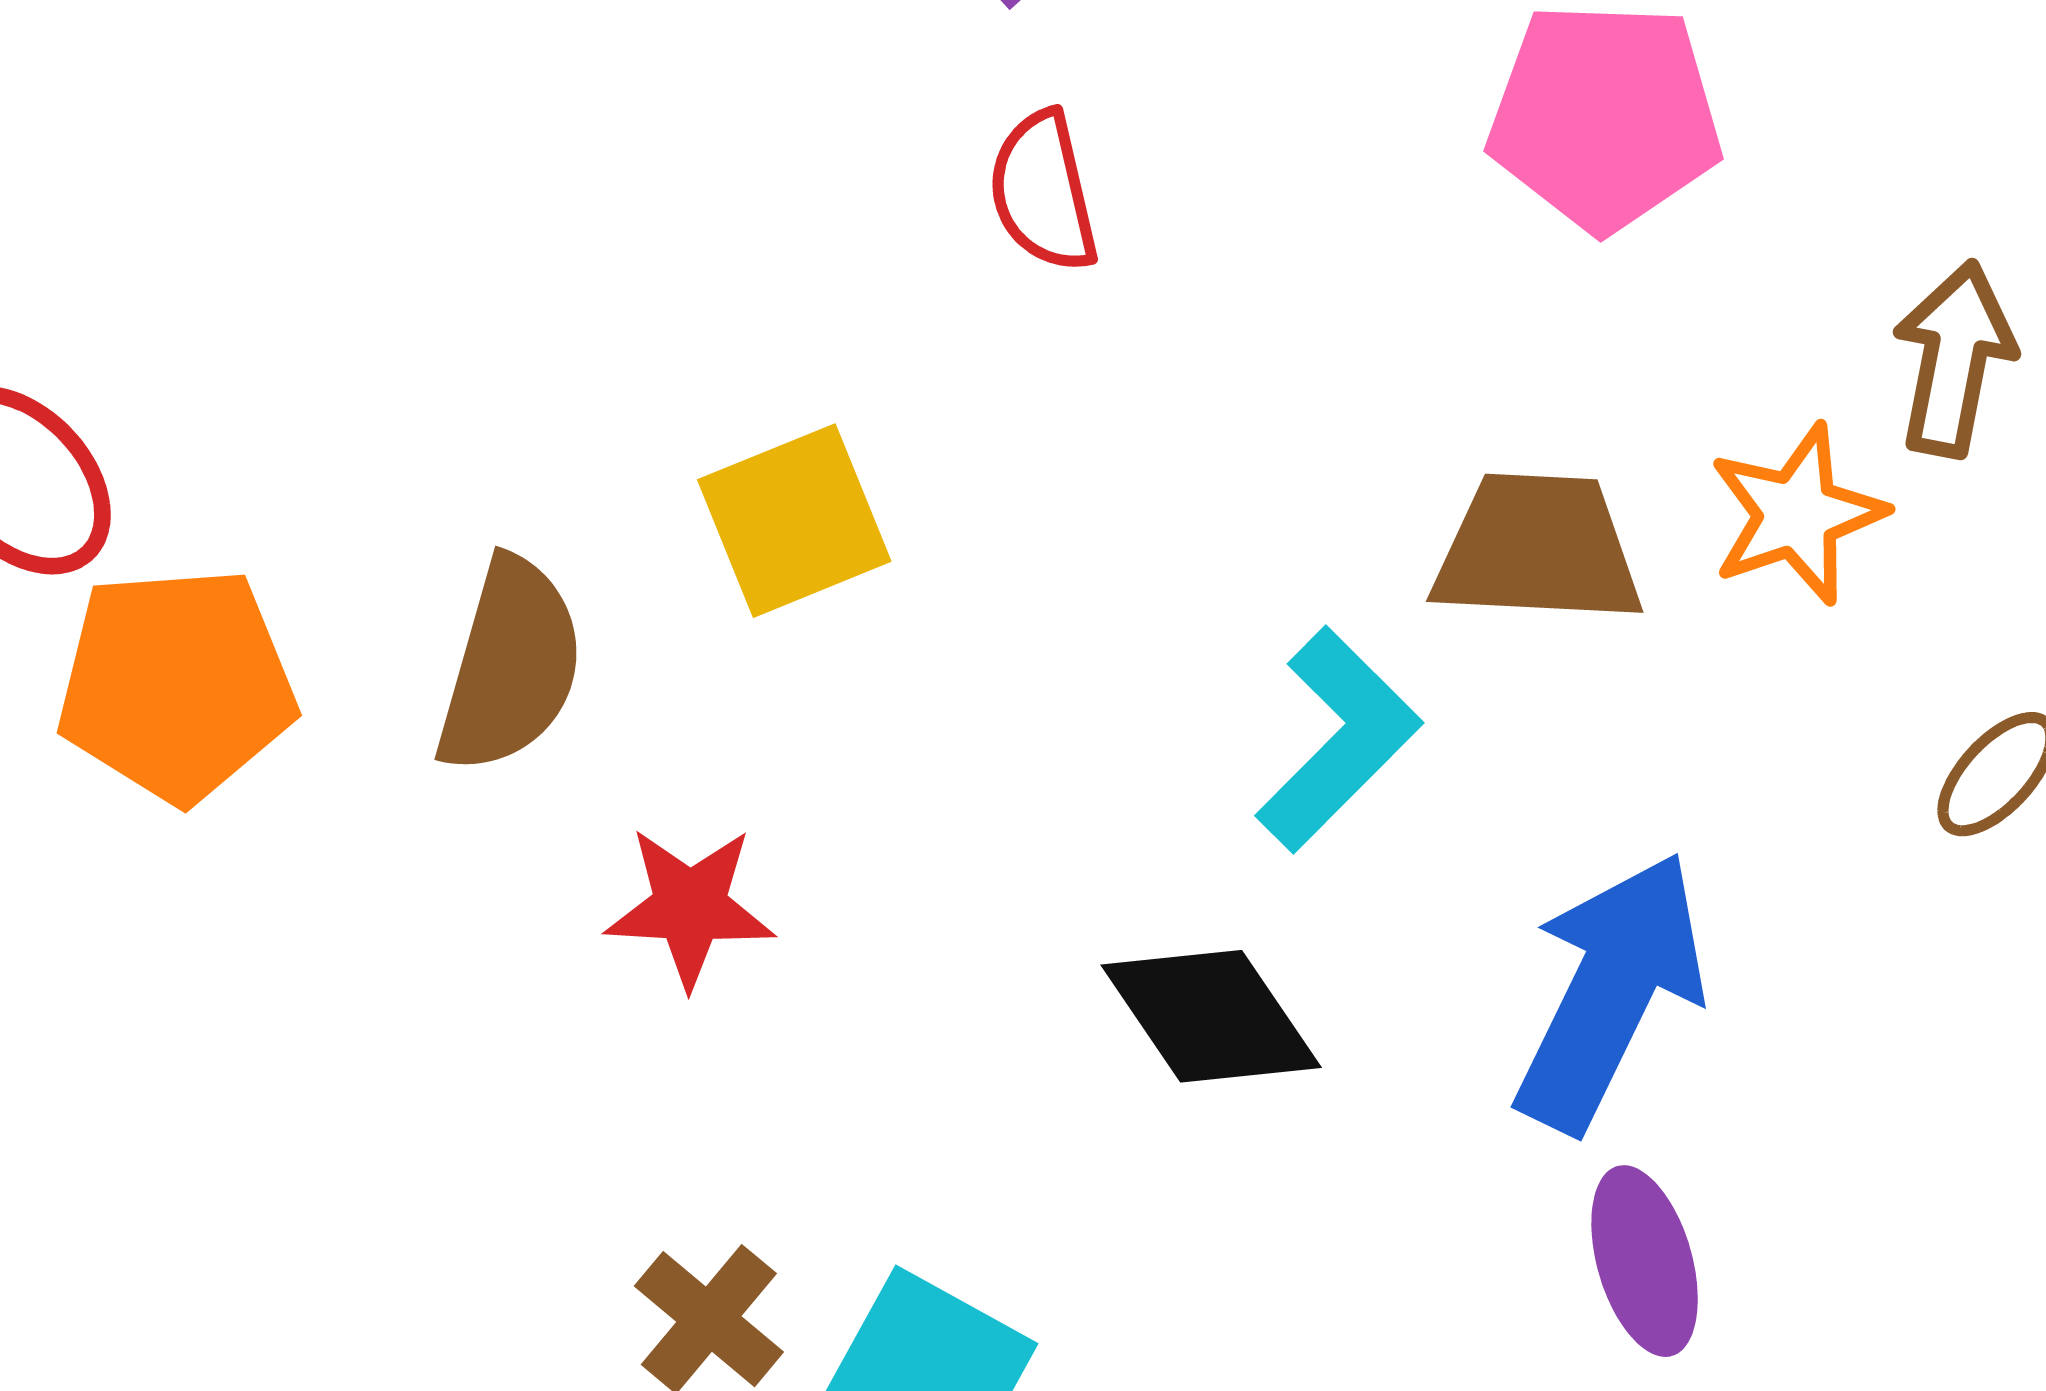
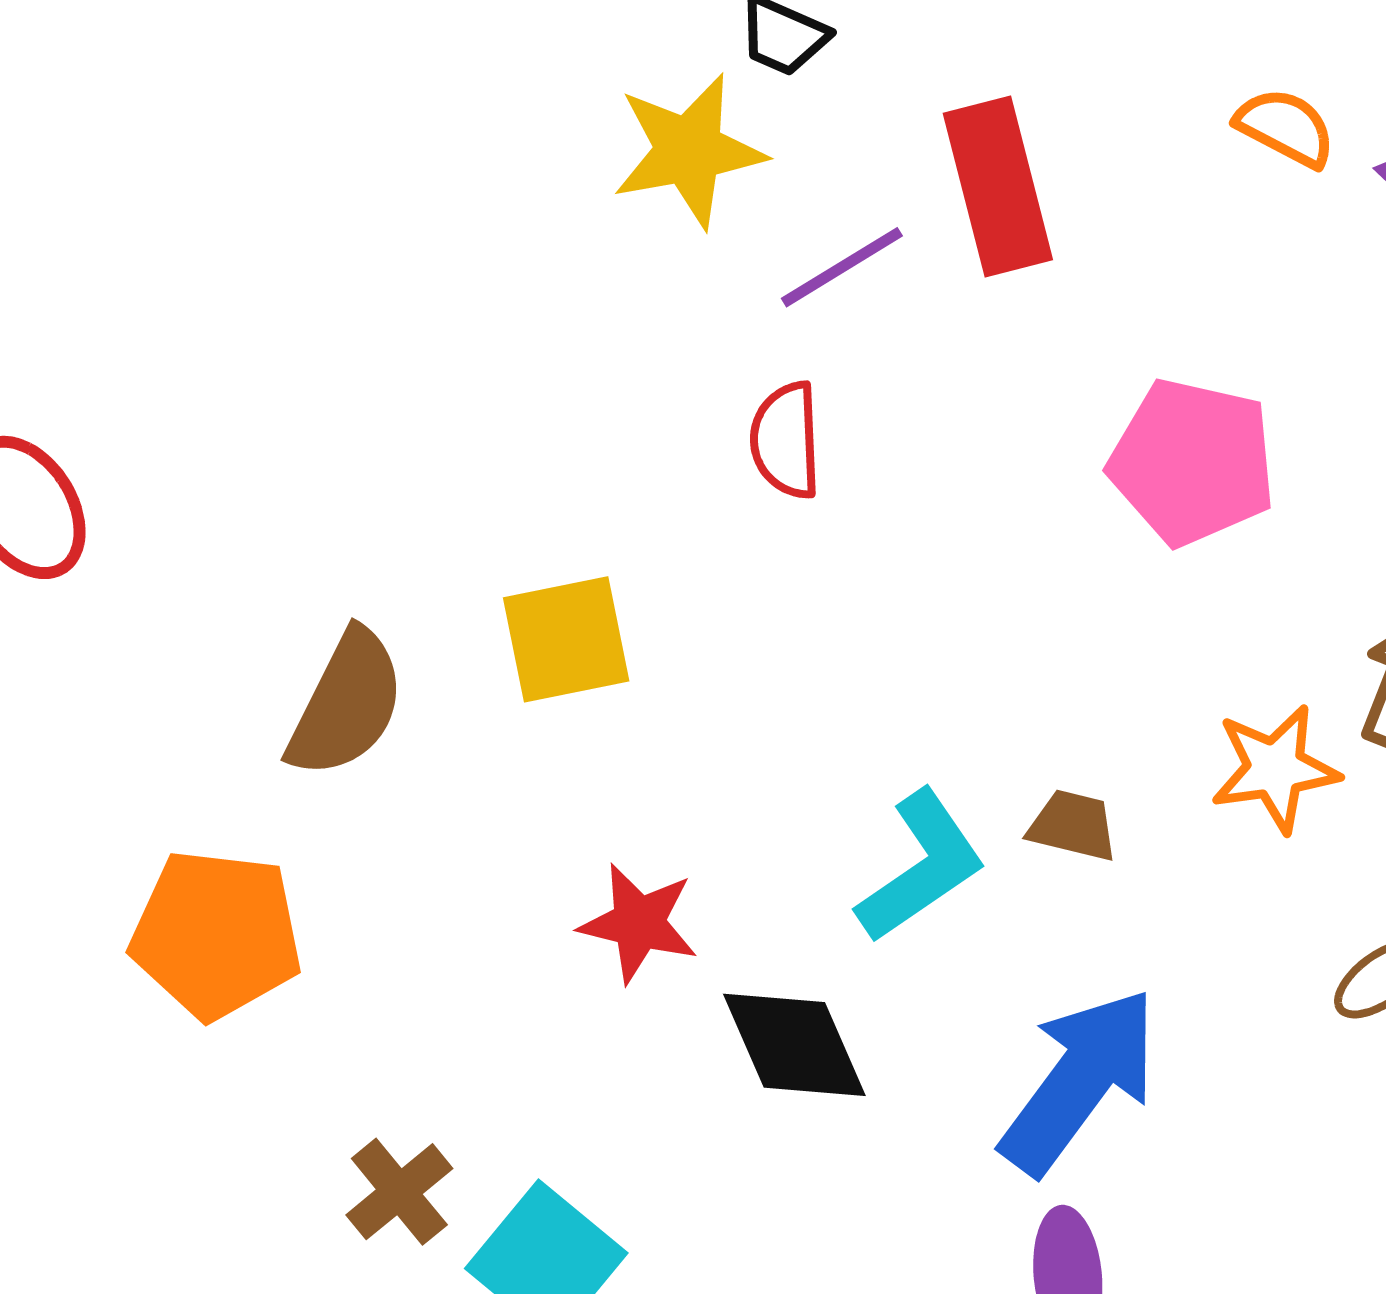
brown trapezoid: (1538, 549) -> (1073, 826), moved, size x0.6
orange pentagon: (176, 685) -> (216, 934), moved
red star: (690, 907) -> (639, 923), moved

